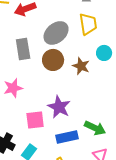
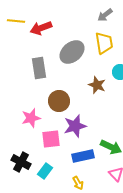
brown circle: (53, 60) -> (59, 101), moved
pink star: (13, 88) -> (31, 118), moved
purple star: (59, 107) -> (75, 126), turned 30

